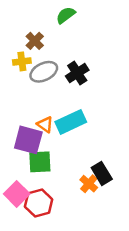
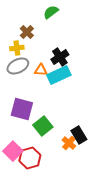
gray ellipse: (44, 72) -> (18, 66), moved
cyan rectangle: (71, 122) -> (59, 75), moved
orange triangle: (45, 125) -> (41, 70), moved, turned -32
green square: (40, 162) -> (43, 126), moved, turned -36

